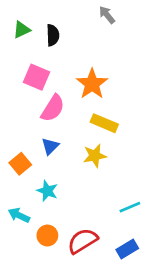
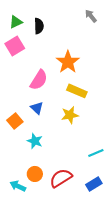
gray arrow: (107, 15) -> (91, 16), moved
pink square: (37, 77) -> (15, 46), moved, turned 36
blue triangle: (50, 146) -> (37, 108), turned -32
cyan arrow: (19, 215) -> (18, 186), moved

